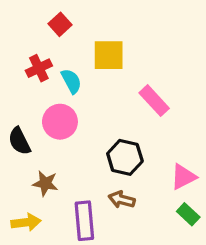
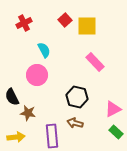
red square: (60, 24) -> (65, 20), moved
yellow square: (109, 55) -> (87, 26), moved
red cross: (39, 68) -> (24, 23), moved
black semicircle: (19, 141) -> (12, 97), moved

